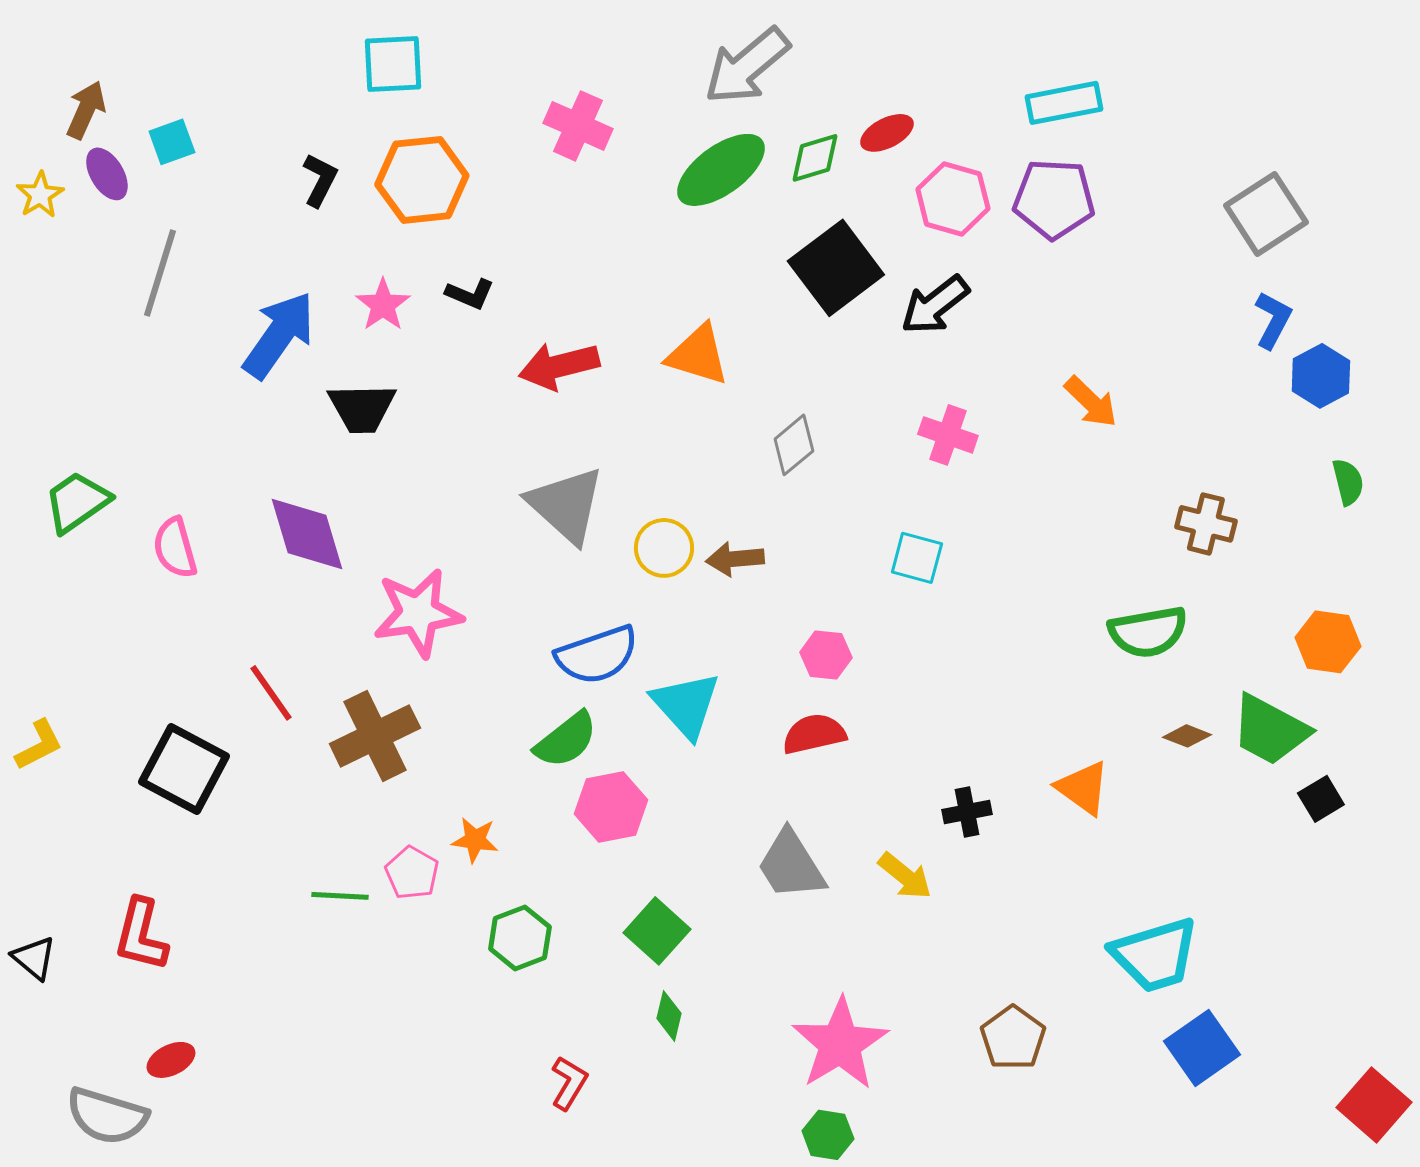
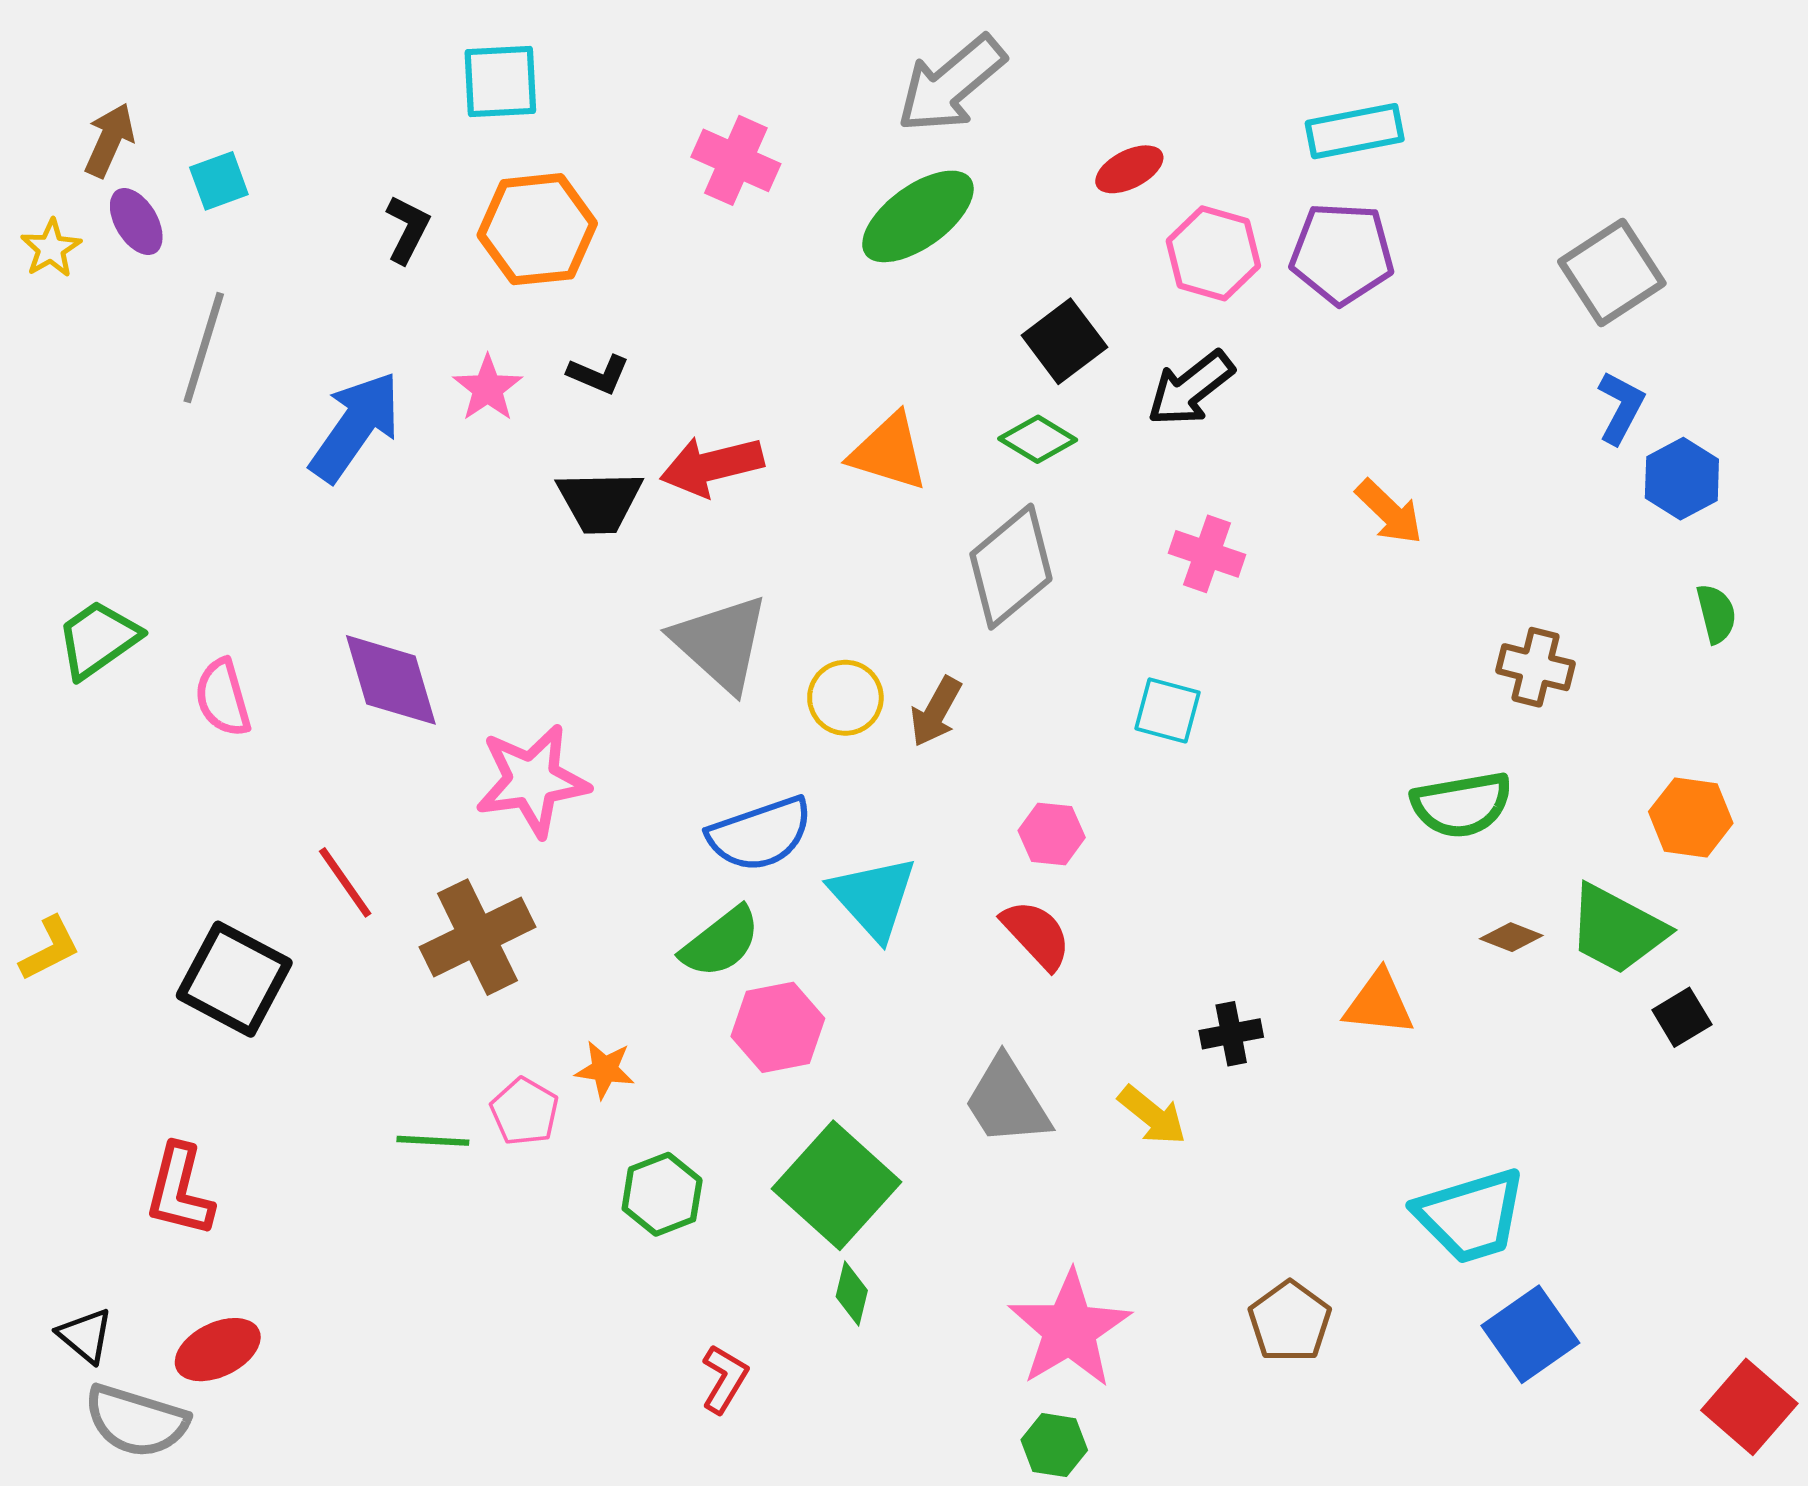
green diamond: (815, 158) -> (1038, 439), moved, turned 48
black square: (836, 268) -> (1064, 341), size x0.7
black trapezoid: (362, 408) -> (600, 502), moved
gray diamond: (794, 445) -> (1011, 567), size x1.6
brown arrow: (735, 559) -> (936, 712), turned -56
red semicircle: (814, 734) -> (1036, 935), turned 60
orange triangle: (1083, 788) -> (1379, 1003), turned -30
green square: (657, 931) -> (836, 1185), size x1.5
black triangle: (34, 958) -> (85, 1336), moved
red ellipse: (171, 1060) -> (218, 1350), size x1.4

